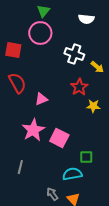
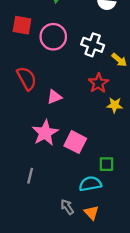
pink circle: (40, 33) -> (53, 37), moved
red square: (13, 50) -> (22, 25), moved

